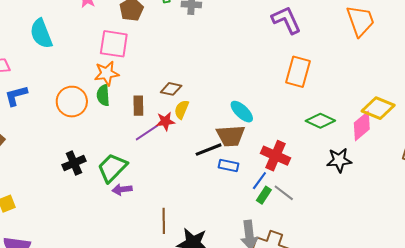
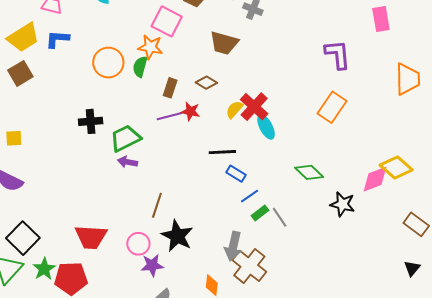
yellow semicircle: (182, 109) -> (234, 110), moved
green diamond: (320, 121) -> (309, 172), moved
brown trapezoid: (231, 136) -> (224, 43), moved
red cross: (276, 156) -> (254, 107), moved
blue line: (259, 181) -> (250, 196), moved

